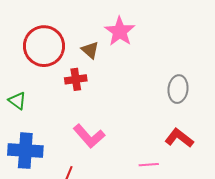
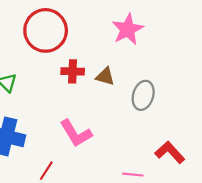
brown triangle: (90, 50) -> (105, 76), moved, turned -36
gray ellipse: (178, 89) -> (143, 95), moved

